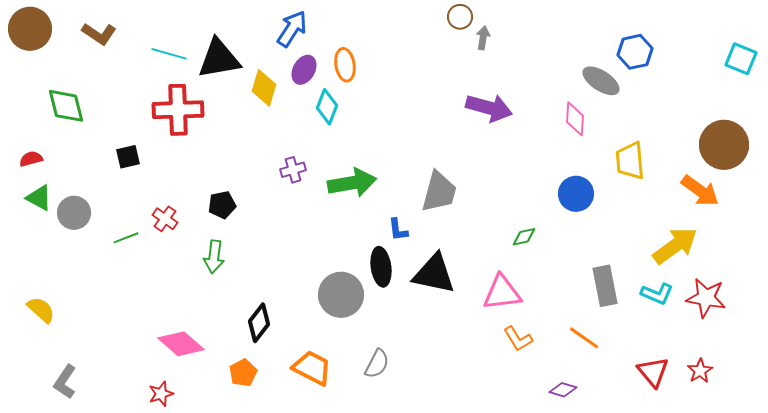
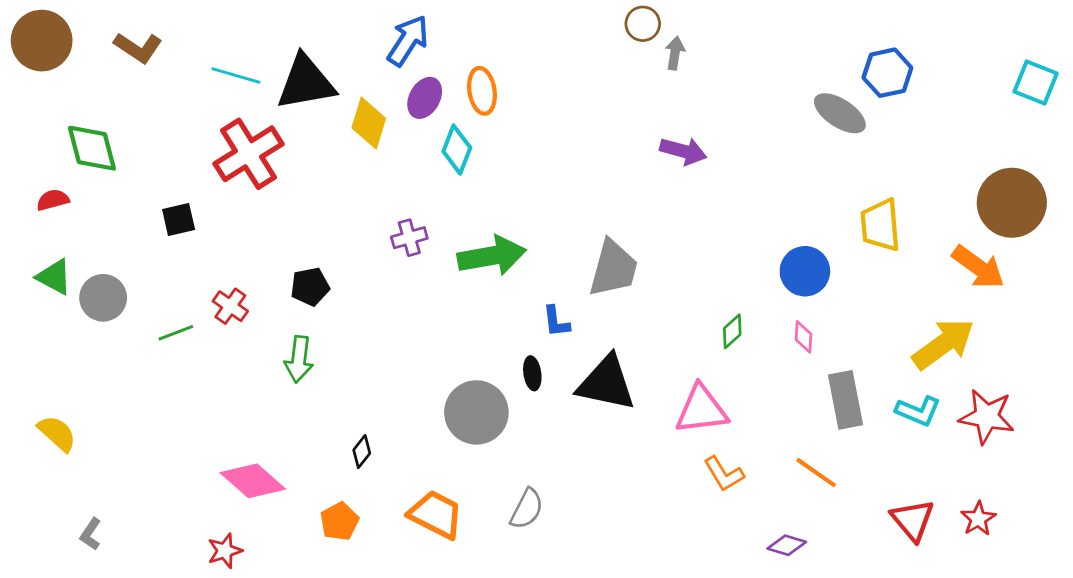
purple arrow: (489, 108) -> (683, 151), size x0.7
red cross: (178, 110) -> (249, 154), turned -30
pink diamond: (575, 119) -> (804, 337), moved, size x0.7
red semicircle: (31, 159) -> (53, 200), moved
green diamond: (524, 237) -> (732, 331), turned -30
black ellipse: (381, 267) -> (532, 373), size x0.6
black diamond: (259, 323) -> (362, 452), size x0.6
gray L-shape: (65, 382) -> (91, 534), size x0.7

